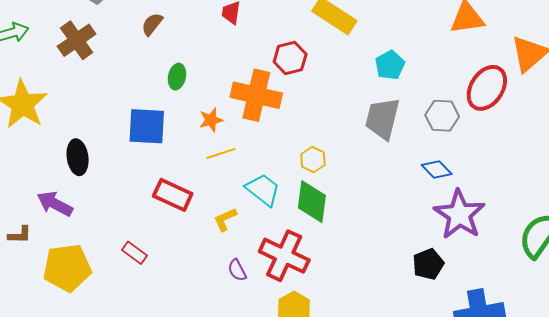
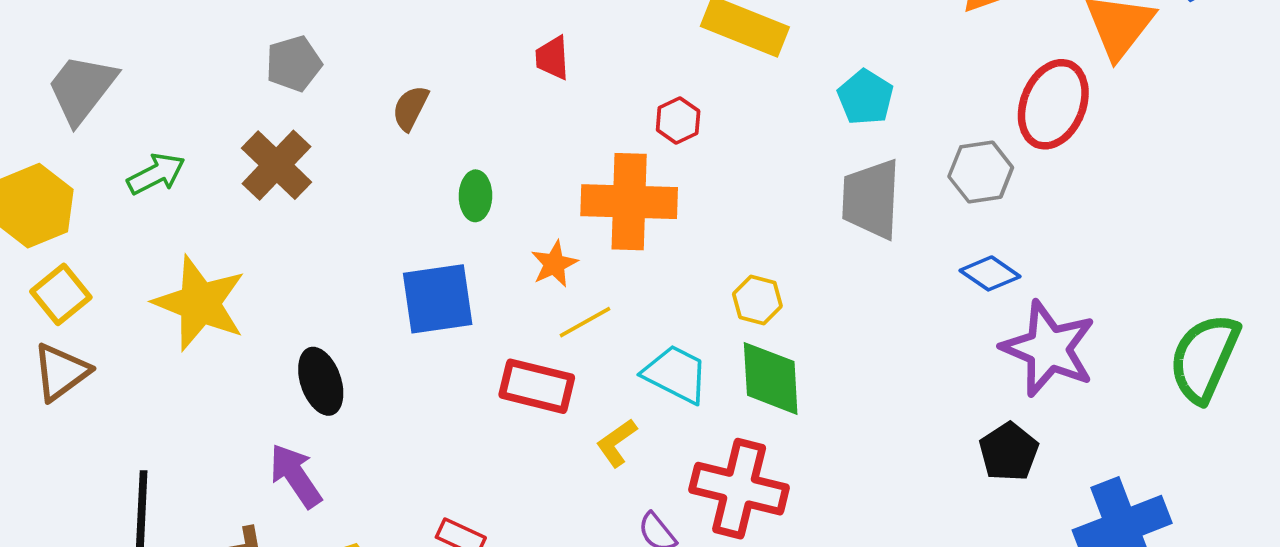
red hexagon: (290, 58) -> (678, 120), size x0.7
red rectangle: (173, 195) -> (537, 386), moved
purple arrow: (55, 204) -> (296, 476), turned 39

